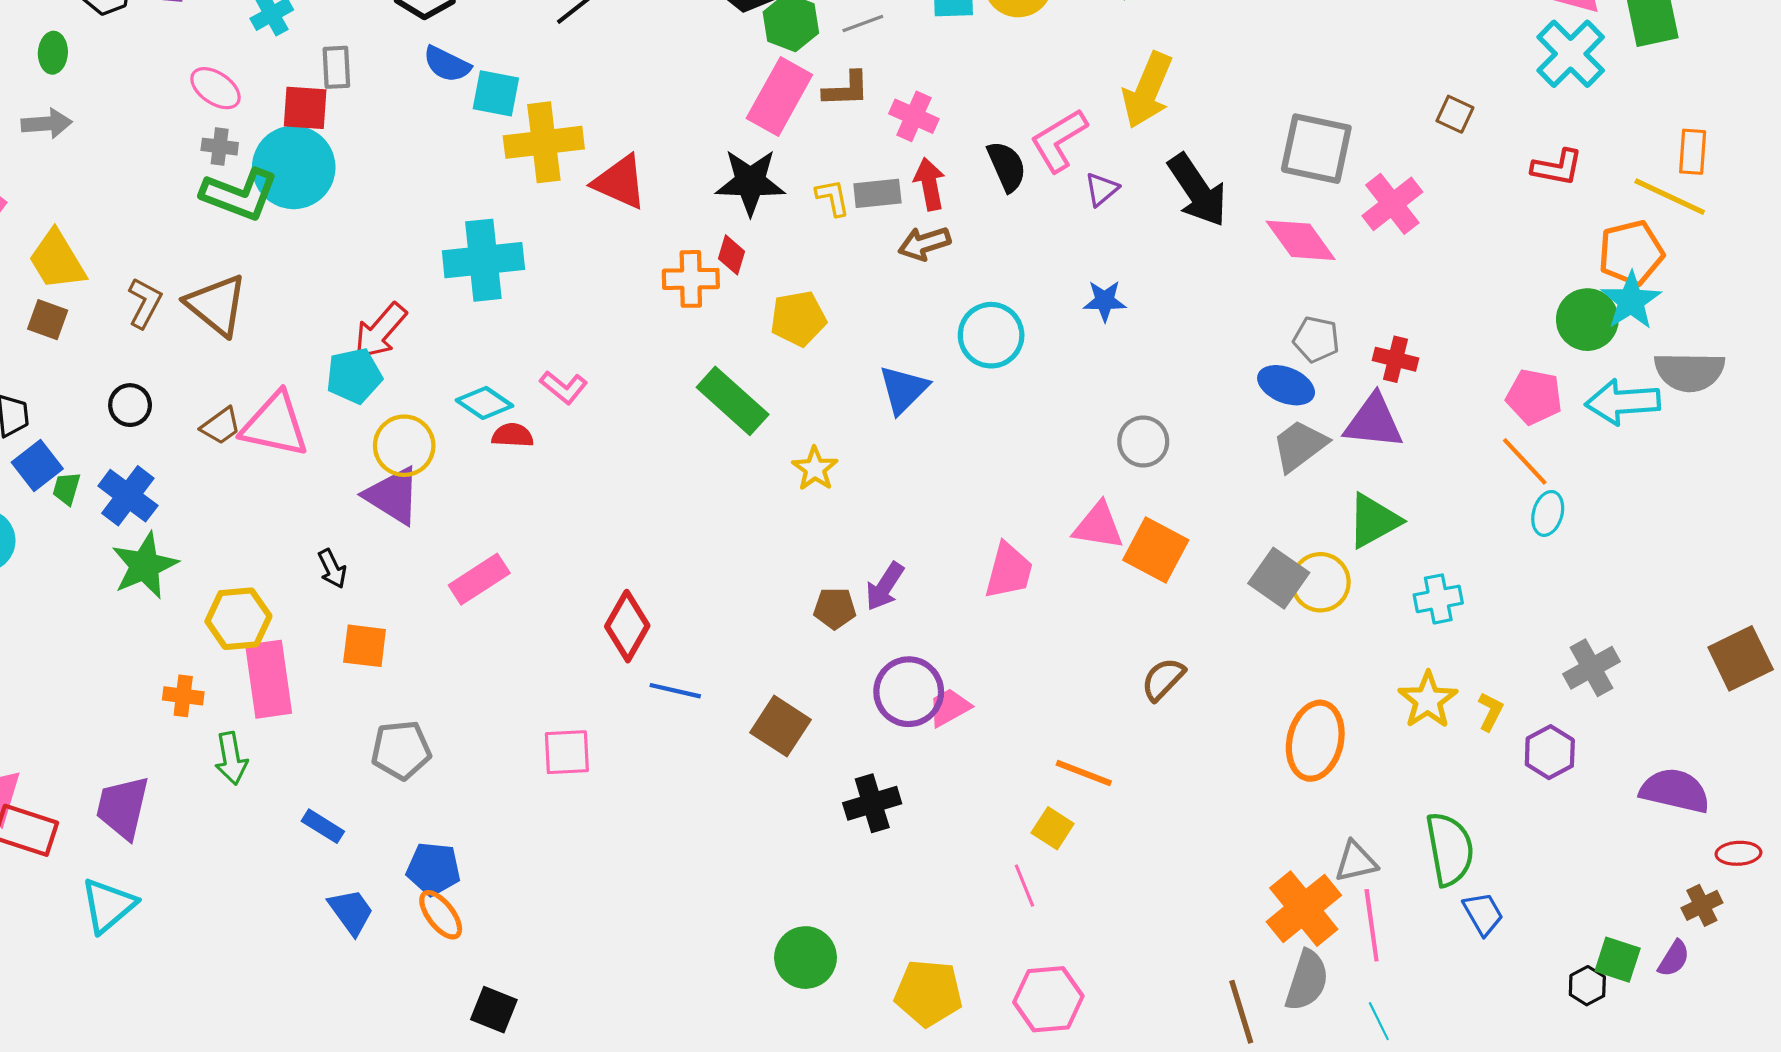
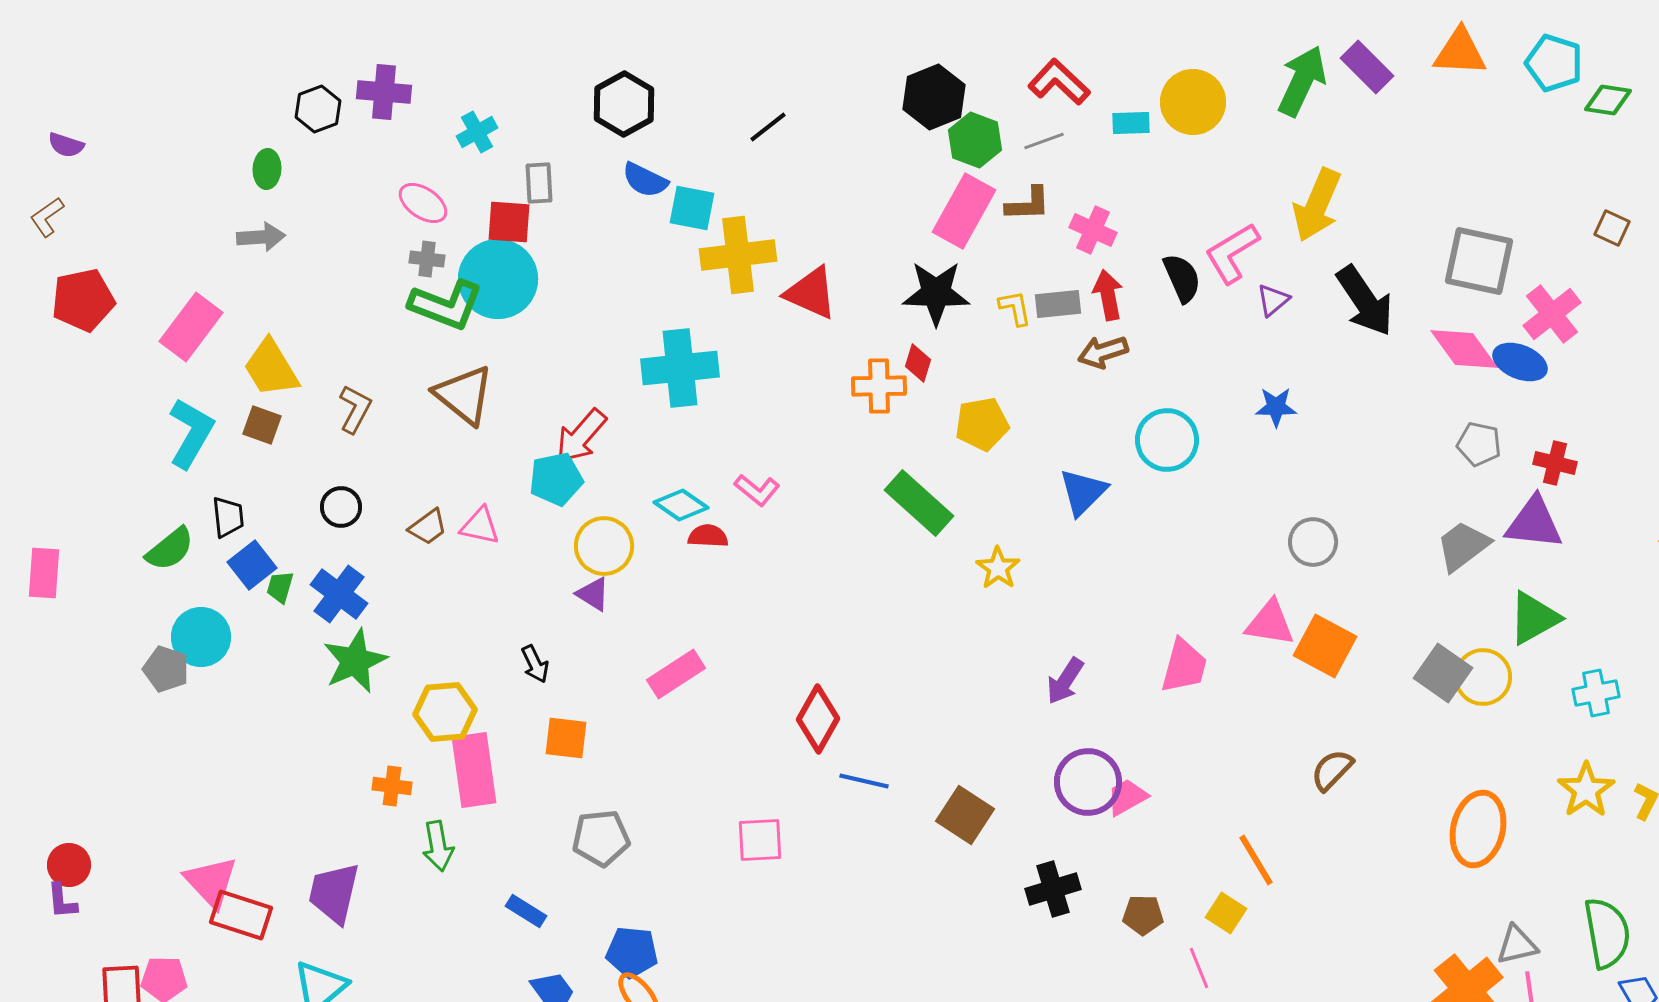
brown triangle: (217, 305) -> (464, 395), moved
blue ellipse: (1286, 385) -> (1520, 362), moved
pink triangle: (275, 425) -> (480, 526), size x0.6
purple triangle: (393, 496) -> (593, 594), size x0.6
brown pentagon: (835, 608) -> (1143, 915), moved
orange line: (1084, 773) -> (1256, 860), turned 38

